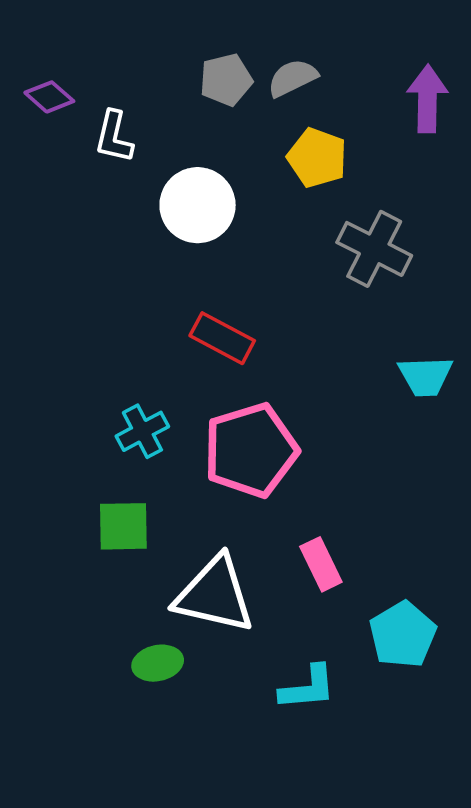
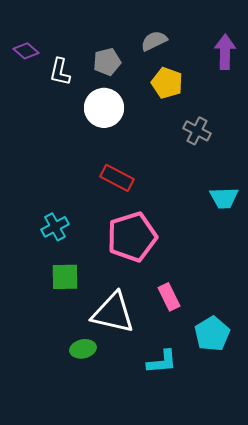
gray pentagon: (226, 80) -> (107, 62), moved
gray cross: (374, 249) -> (197, 131), size x0.7
cyan cross: (142, 431) -> (55, 227), moved

